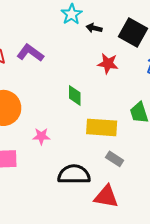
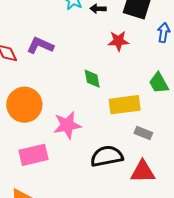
pink star: (41, 136) -> (67, 125), size x1.6

